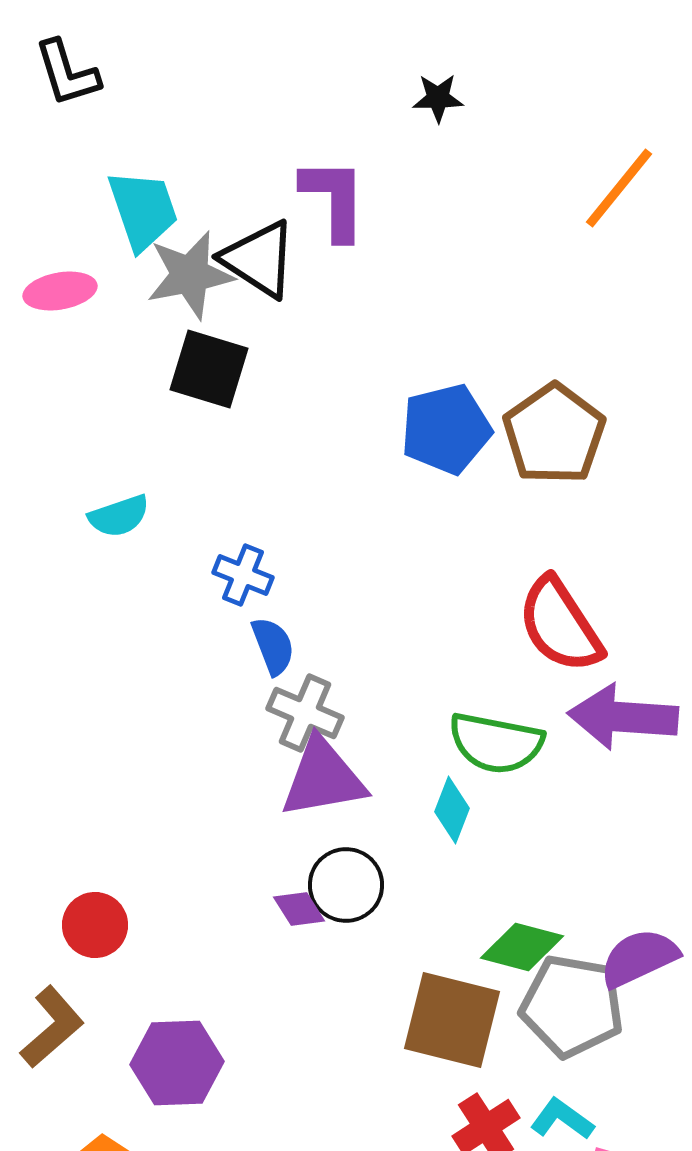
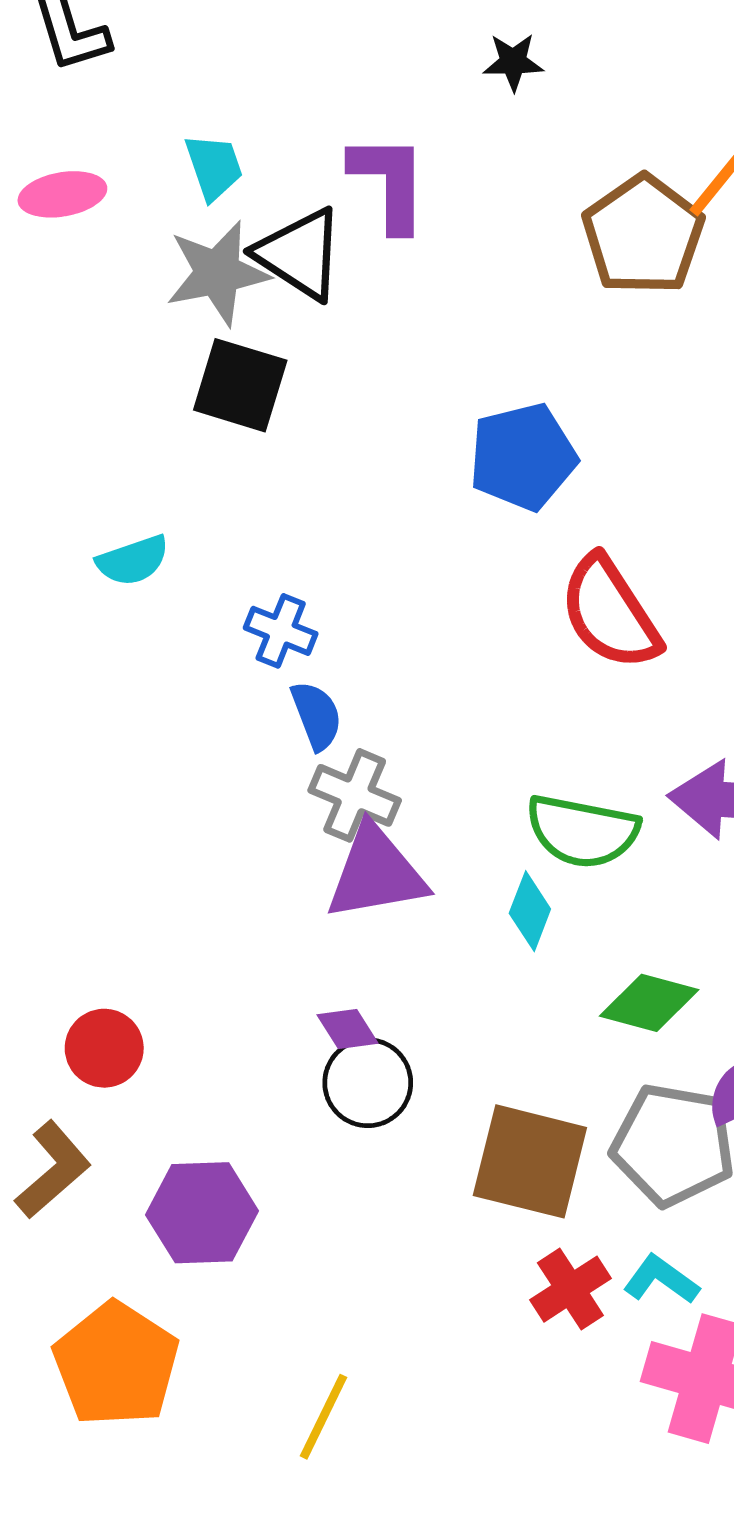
cyan trapezoid: (143, 210) -> (214, 167), moved, size x0.7
pink ellipse: (60, 291) -> (62, 194), moved
brown pentagon: (554, 434) -> (643, 235), moved
red semicircle: (560, 625) -> (610, 613), moved
black circle: (346, 885) -> (368, 1083), moved
green diamond: (522, 947) -> (649, 1003), moved

